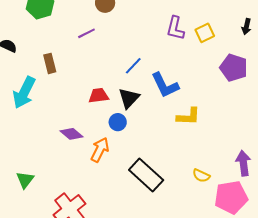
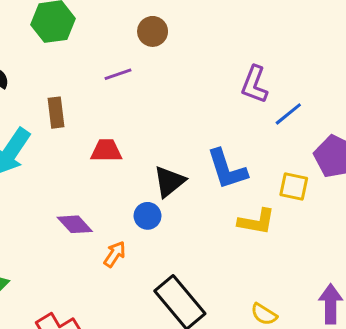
yellow square: (205, 33) -> (294, 187), moved, turned 30
blue line: (133, 66) -> (288, 114), moved
red trapezoid: (98, 96) -> (106, 151), moved
orange arrow: (100, 150) -> (115, 254), size x0.7

